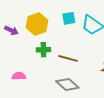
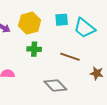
brown line: (68, 58) -> (70, 57), moved

